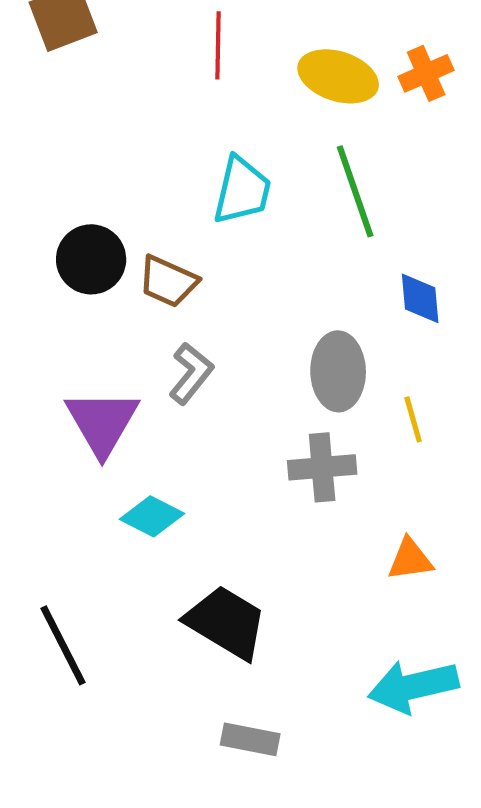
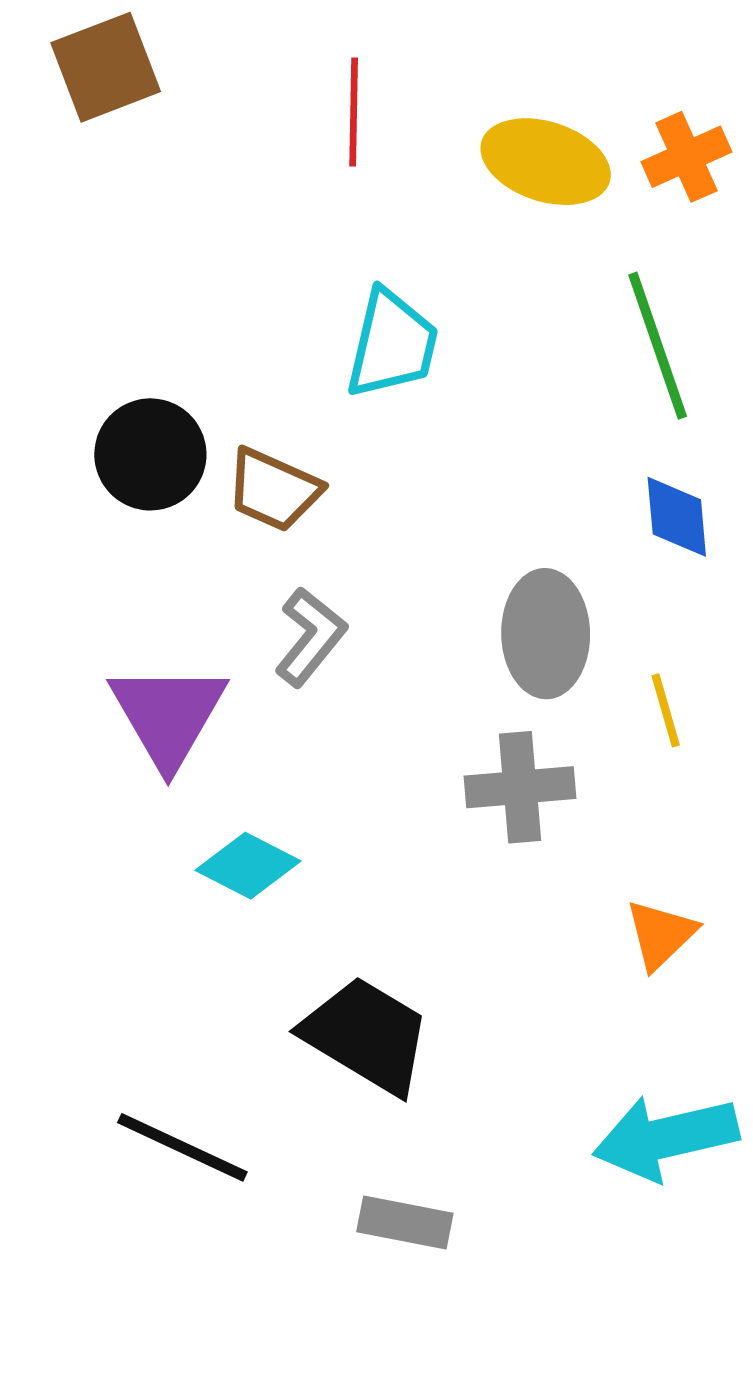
green line: (355, 191) -> (658, 346), moved
orange triangle: (410, 559) -> (661, 934), turned -36
black line: (63, 645) -> (182, 1147), moved, turned -38

